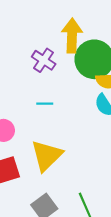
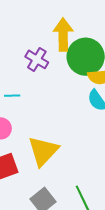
cyan line: (45, 104) -> (12, 96), moved

